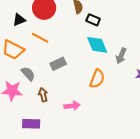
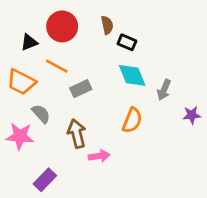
gray rectangle: (58, 64) -> (81, 89), moved
brown arrow: (43, 95) -> (77, 134), moved, size x1.5
purple rectangle: (31, 124) -> (45, 180), turned -48

